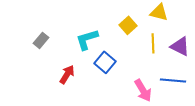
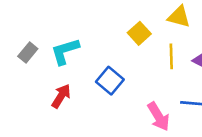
cyan L-shape: (87, 39) -> (65, 51), moved

